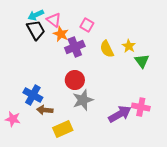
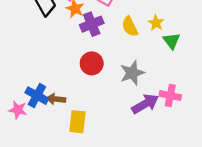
blue cross: (33, 95) -> (37, 96), moved
gray star: (83, 100) -> (132, 73), moved
yellow rectangle: (63, 129) -> (77, 122), turned -60

